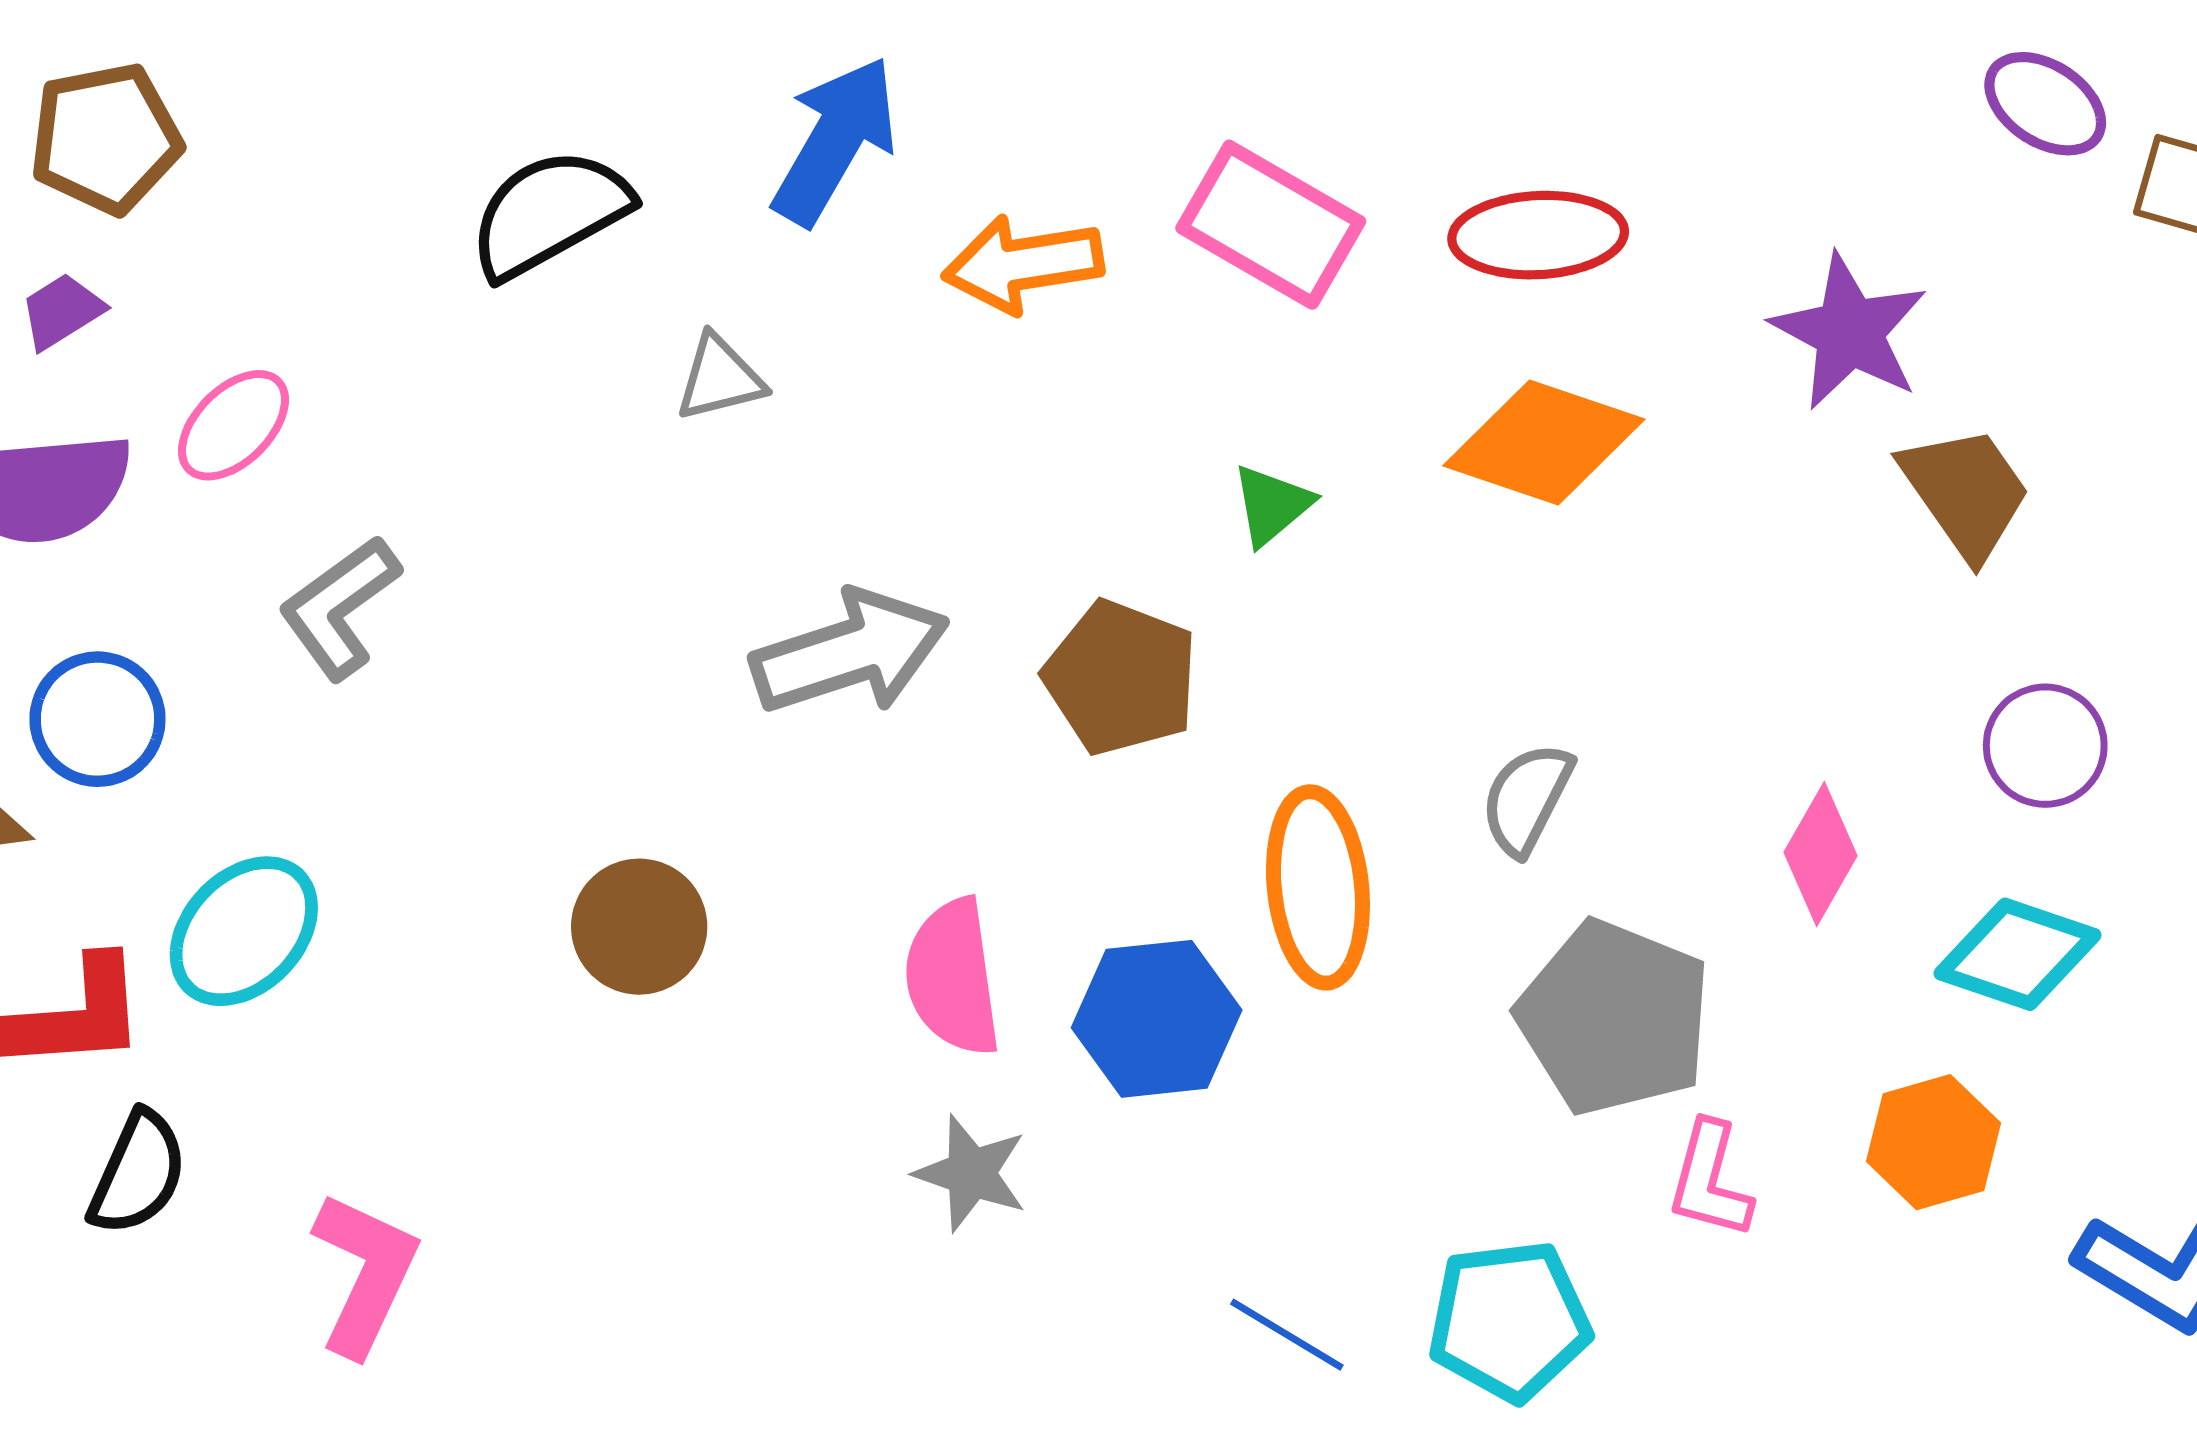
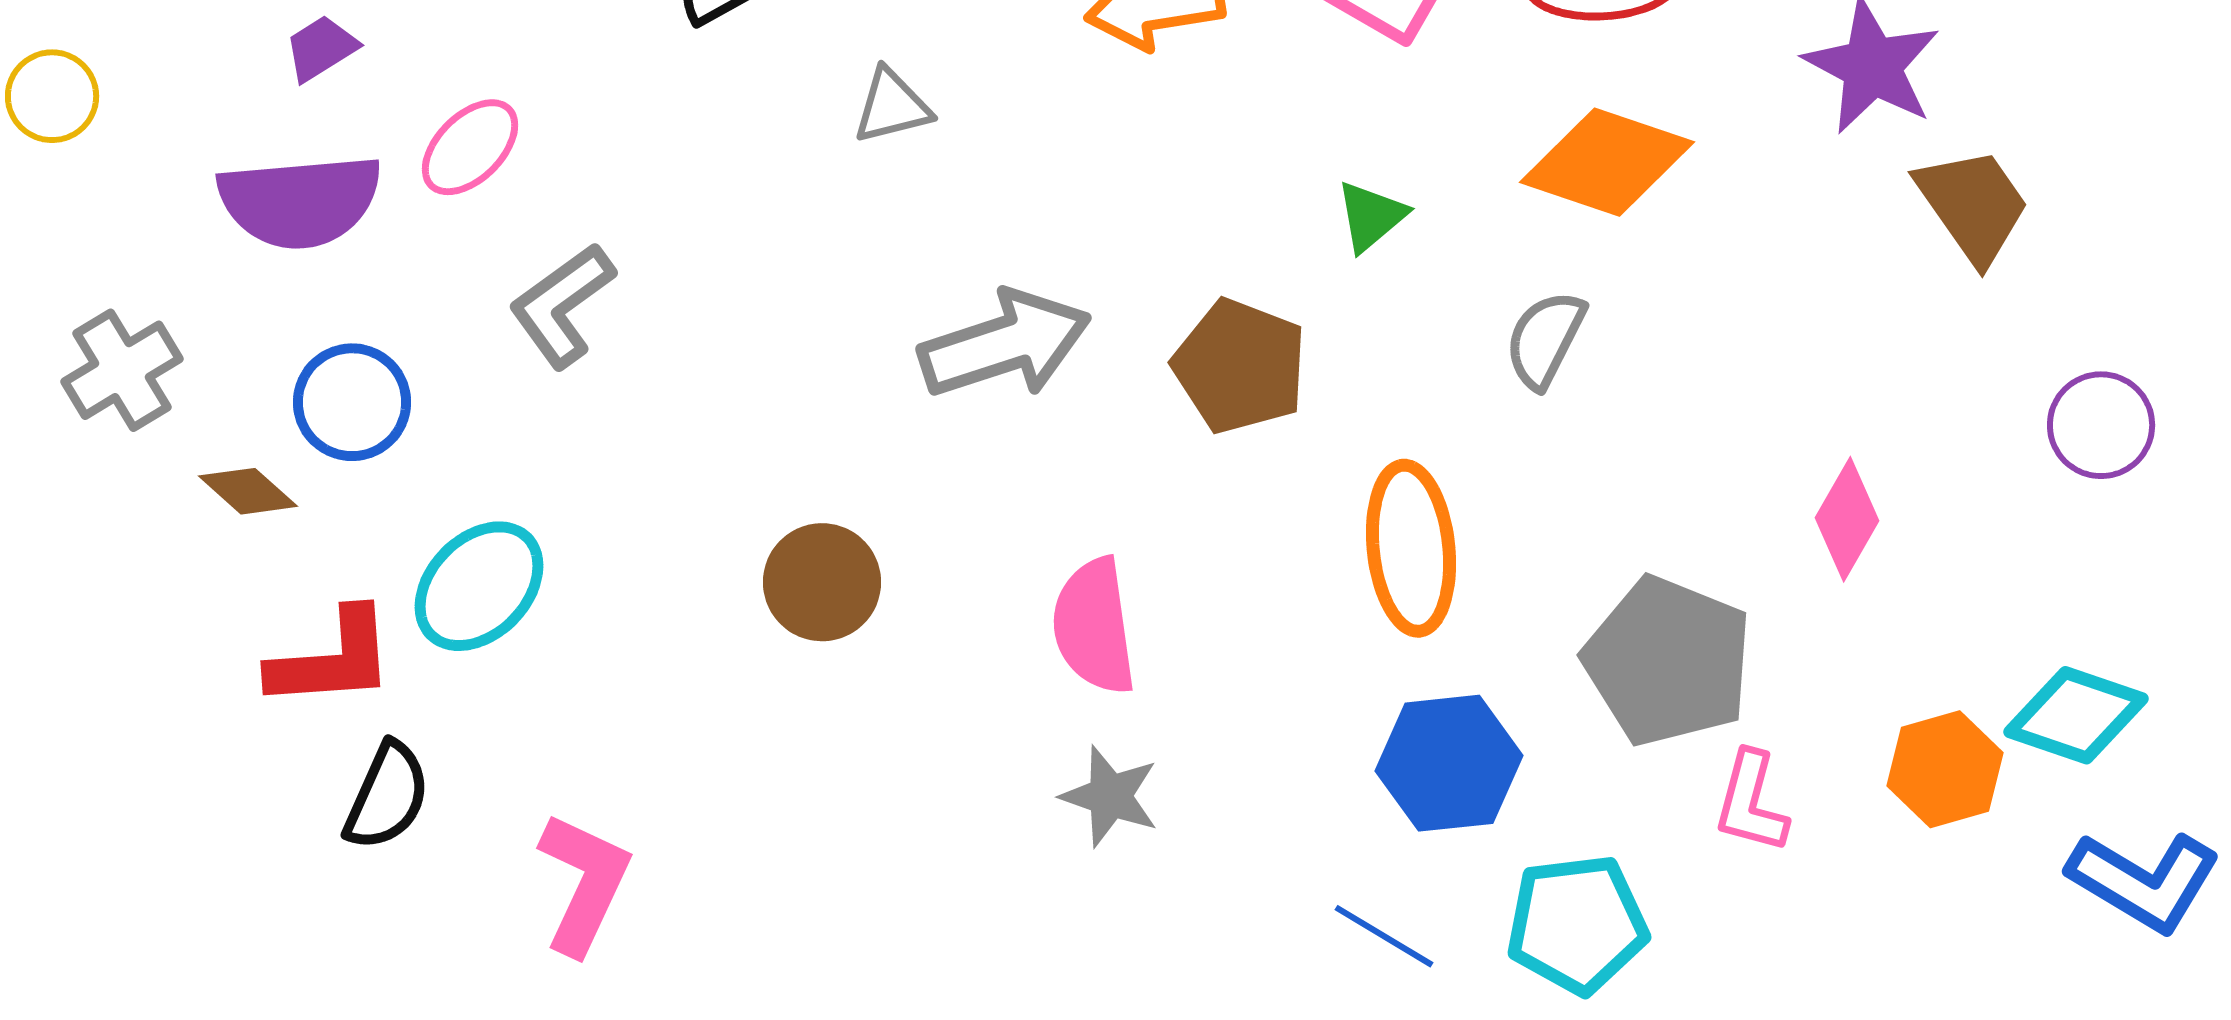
purple circle: (2045, 746) -> (2101, 425), moved
gray semicircle: (1527, 799) -> (1545, 339), moved
cyan diamond: (2018, 954) -> (2076, 715), moved
blue hexagon: (1157, 1019) -> (1449, 763), moved

